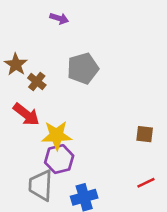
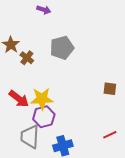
red arrow: (26, 114) -> (19, 99), moved
brown square: (145, 134) -> (110, 89), moved

